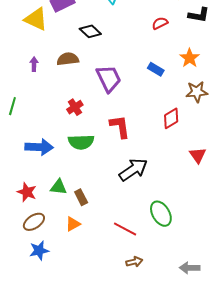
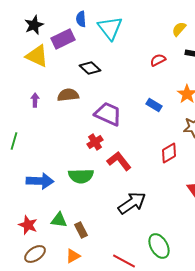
purple trapezoid: (109, 78) -> (108, 114), turned -40
red cross: (75, 107) -> (95, 142), moved
red L-shape: (120, 127) -> (119, 161), turned -30

